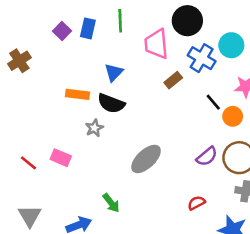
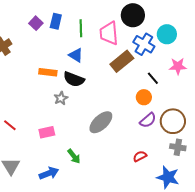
green line: (120, 21) -> (81, 28), moved
blue triangle: (114, 72) -> (76, 55), turned -42
brown rectangle: (173, 80) -> (122, 61), size x1.6
orange circle: (233, 116) -> (144, 97), moved
pink rectangle: (61, 158) -> (47, 132), moved, turned -35

